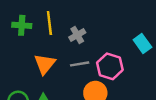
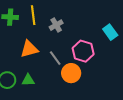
orange triangle: (45, 64) -> (29, 49), turned 36
gray line: (80, 64) -> (55, 58), moved, turned 63

